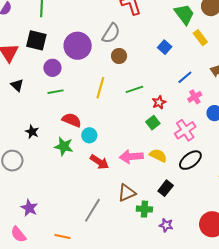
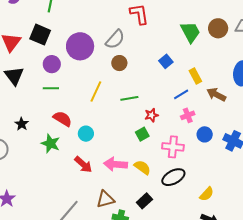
yellow rectangle: (200, 38) -> (195, 76), moved
black triangle: (17, 85) -> (14, 76), size x1.5
pink cross: (185, 130) -> (173, 147), turned 30
cyan circle: (89, 135) -> (86, 134), moved

